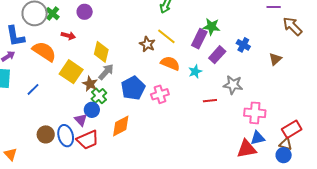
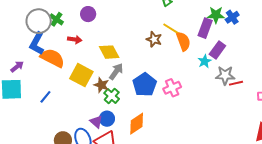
blue L-shape: (15, 36) -> (37, 43), moved, turned 45
blue cross: (243, 45) -> (232, 17), moved, turned 32
yellow diamond: (101, 52) -> (109, 52), turned -35
purple rectangle: (217, 55) -> (217, 50), moved
orange semicircle: (170, 63) -> (183, 41), moved, turned 54
gray star: (233, 85) -> (225, 75), moved
red line: (210, 101) -> (236, 83), moved
blue circle: (92, 110) -> (107, 119), moved

